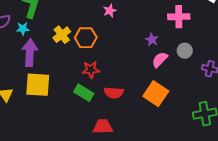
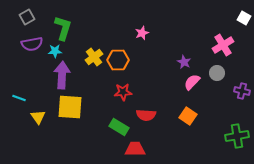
pink cross: (179, 17) -> (223, 45), moved, turned -30
green rectangle: (84, 93) -> (119, 127), moved
orange square: (156, 94) -> (188, 116), size x0.7

